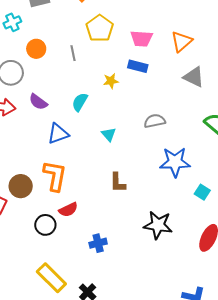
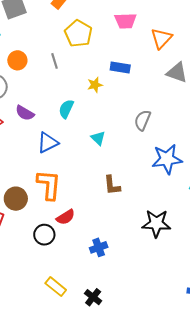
pink trapezoid: (142, 39) -> (125, 21), moved
gray semicircle: (155, 121) -> (143, 120), turned -50
yellow rectangle: (51, 278) -> (56, 287), size x0.7

